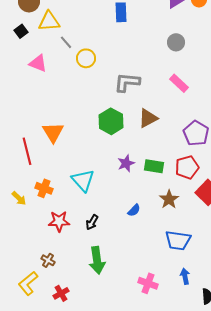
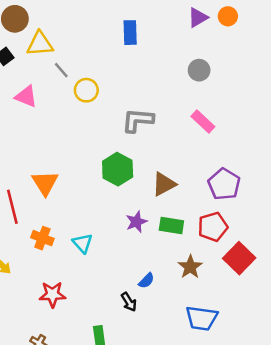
brown triangle: (148, 118) -> (164, 184), moved
cyan triangle: (83, 180) -> (83, 243), size x0.7
orange cross: (44, 188) -> (42, 238), moved
black arrow: (92, 222) -> (129, 302), moved, turned -63

